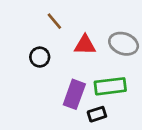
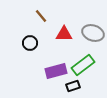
green rectangle: (110, 86) -> (83, 65), turned -30
purple rectangle: (74, 94) -> (56, 71), turned 55

